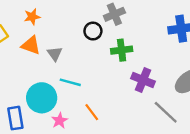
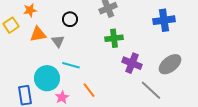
orange star: (32, 17) -> (30, 10), moved
black circle: (93, 31) -> (70, 19), moved
orange triangle: (31, 45) -> (38, 34), turned -30

